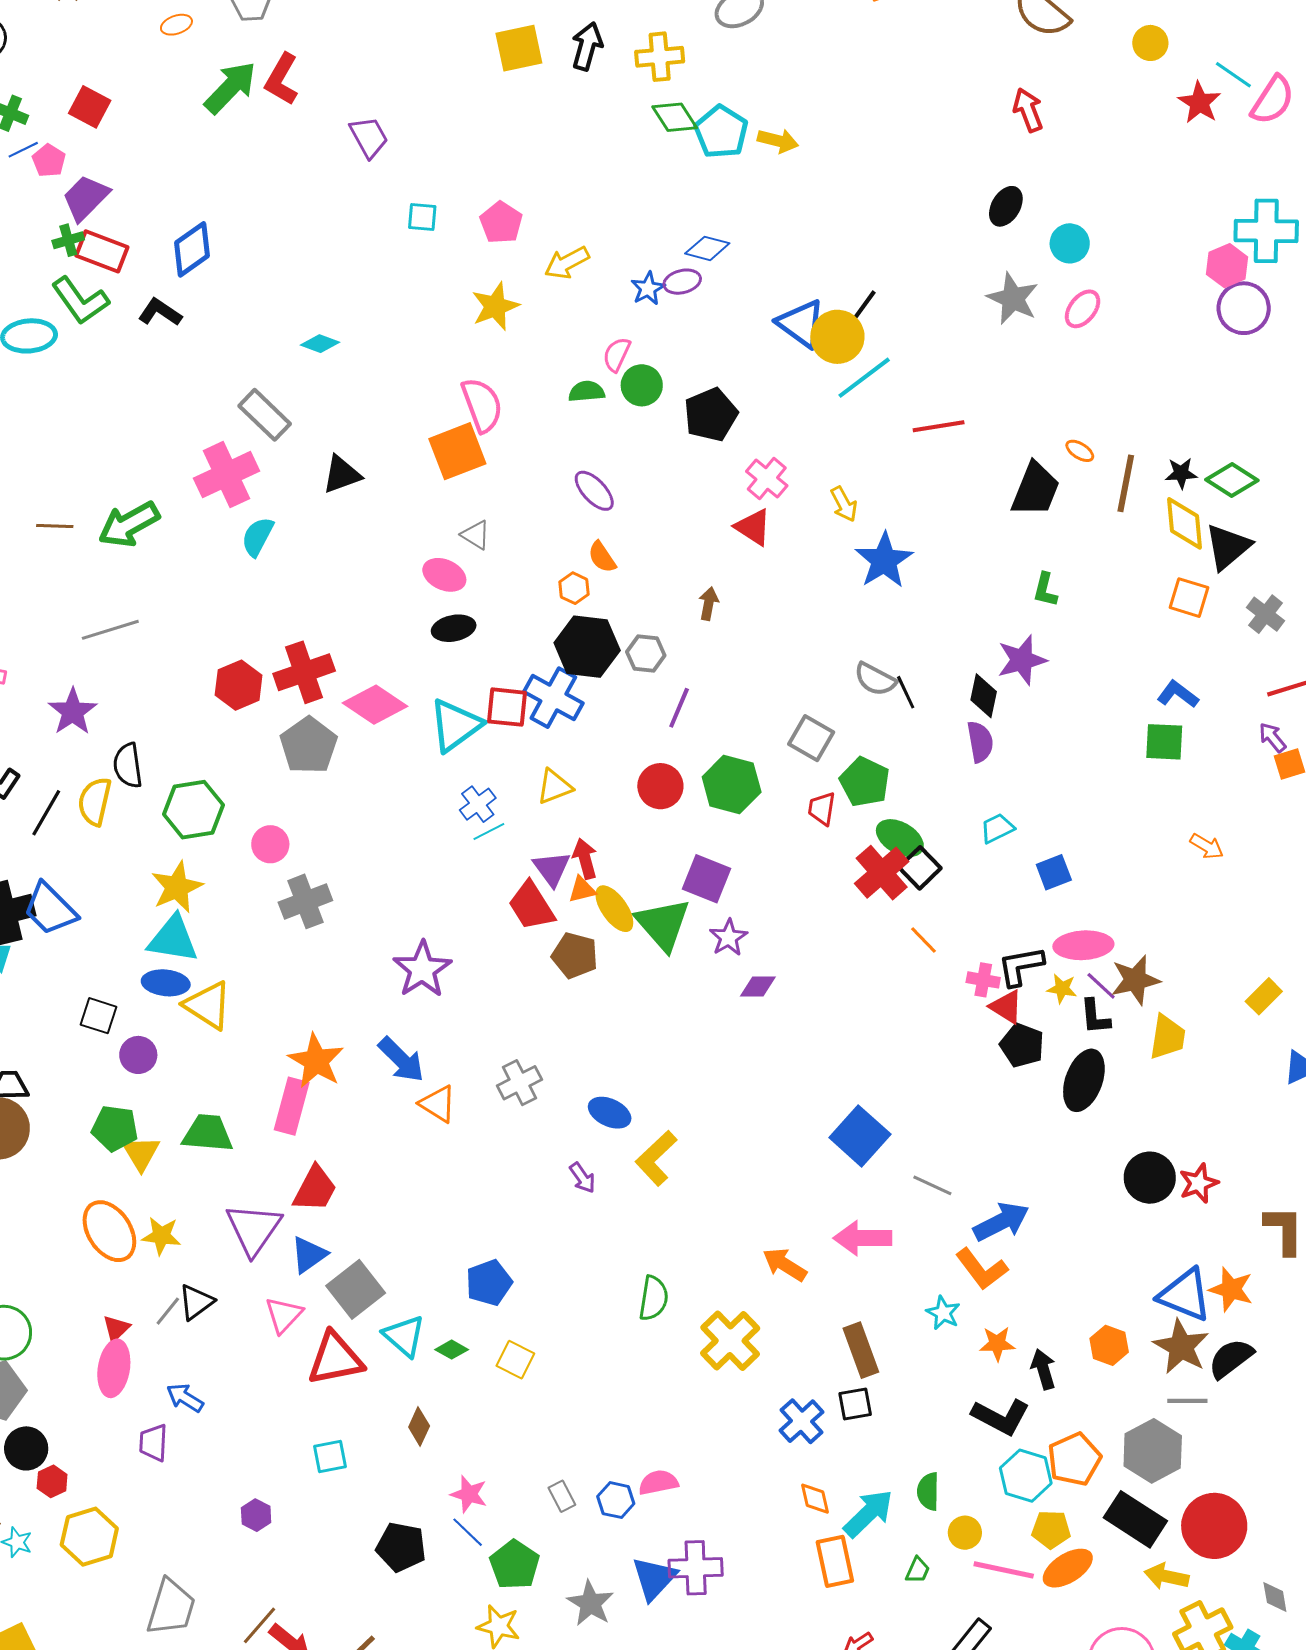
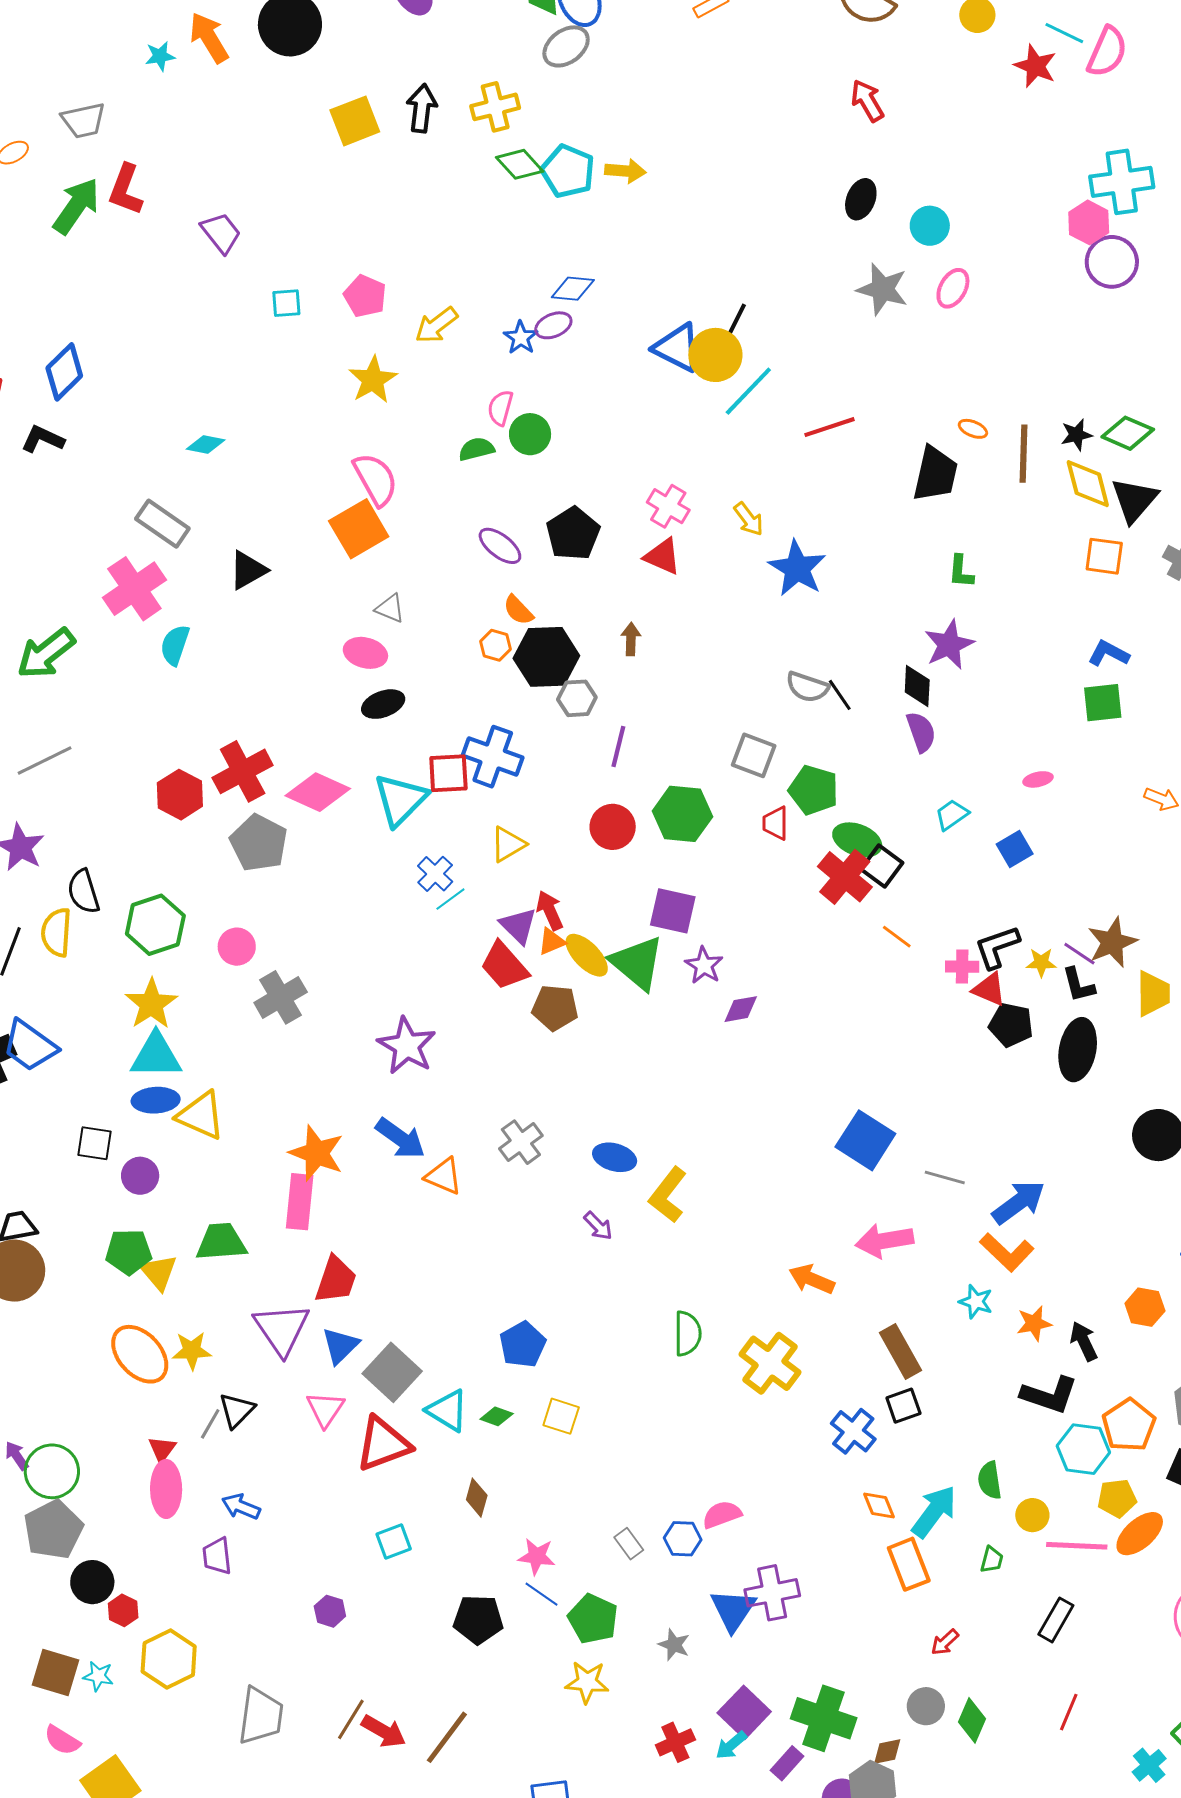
black pentagon: (711, 415) -> (573, 534), moved
black hexagon: (587, 647) -> (546, 657), moved
pink ellipse: (1083, 945) -> (1038, 779), moved, size x0.5
gray star: (590, 1603) -> (674, 1645), size x0.7

